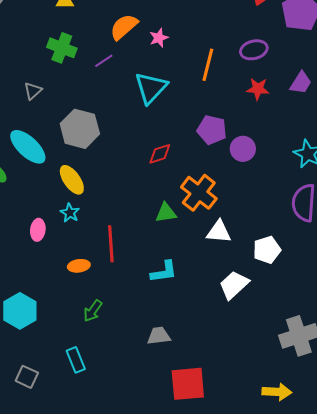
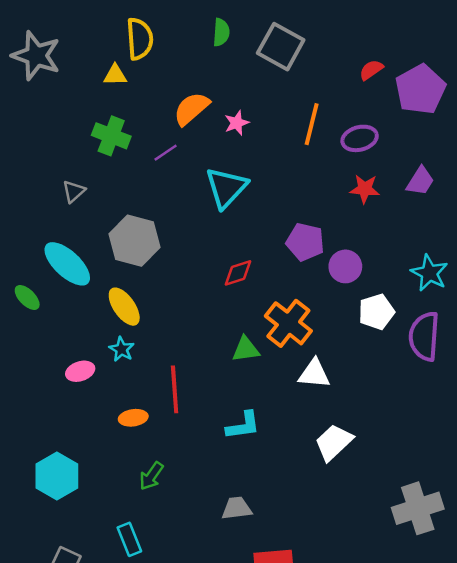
orange line: (208, 65) -> (312, 124), moved
pink ellipse: (38, 230) -> (80, 371), turned 65
white pentagon: (267, 250) -> (376, 312), moved

